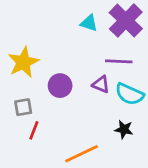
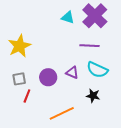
purple triangle: (101, 84) -> (72, 72), moved
purple circle: (60, 86) -> (48, 77), moved

